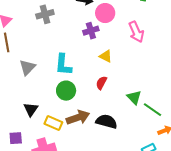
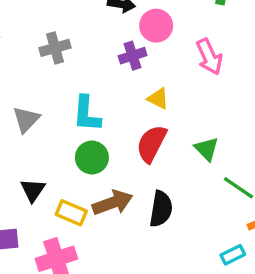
gray cross: (45, 14) -> (55, 48), moved
red semicircle: (101, 83) -> (151, 144), size x1.6
green triangle: (134, 97) -> (207, 149), moved
black semicircle: (106, 121) -> (161, 209), turned 85

